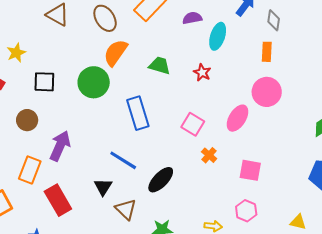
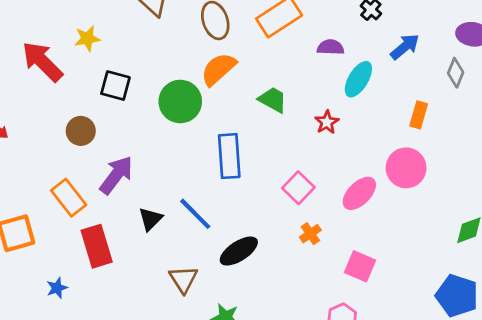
gray diamond: (274, 20) -> (456, 73), moved
orange rectangle: (30, 170) -> (69, 198), turned -72
black triangle: (103, 187) -> (150, 219), moved

